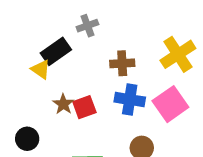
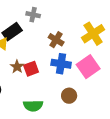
gray cross: (87, 26) -> (33, 15), turned 32
brown cross: (122, 63) -> (56, 40), turned 35

